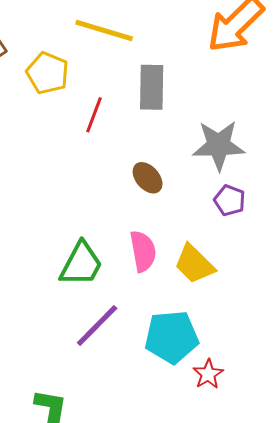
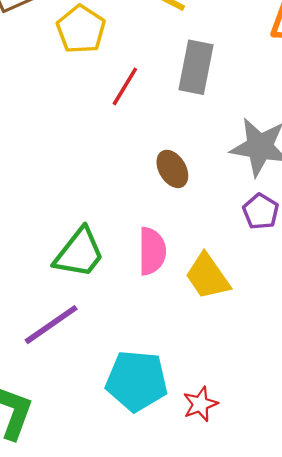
purple line: (97, 325) -> (51, 325), moved
cyan pentagon: (171, 337) -> (137, 381), moved

